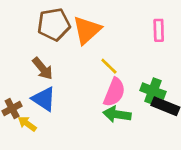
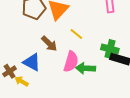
brown arrow: (43, 69) -> (49, 44), moved
pink semicircle: (114, 92) -> (71, 62), moved

